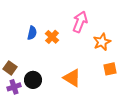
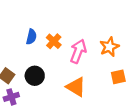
pink arrow: (80, 22) -> (78, 51), moved
black circle: (33, 80) -> (35, 76), moved

